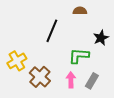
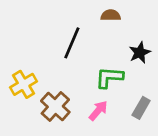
pink arrow: (71, 80) -> (98, 111), turned 42
gray rectangle: (92, 81) -> (141, 108), moved

